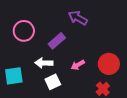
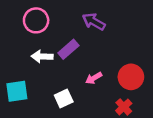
pink circle: (24, 31) -> (36, 20), moved
white arrow: (44, 63) -> (42, 56), moved

